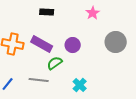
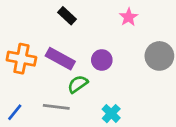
black rectangle: (47, 12) -> (67, 16), turned 40

